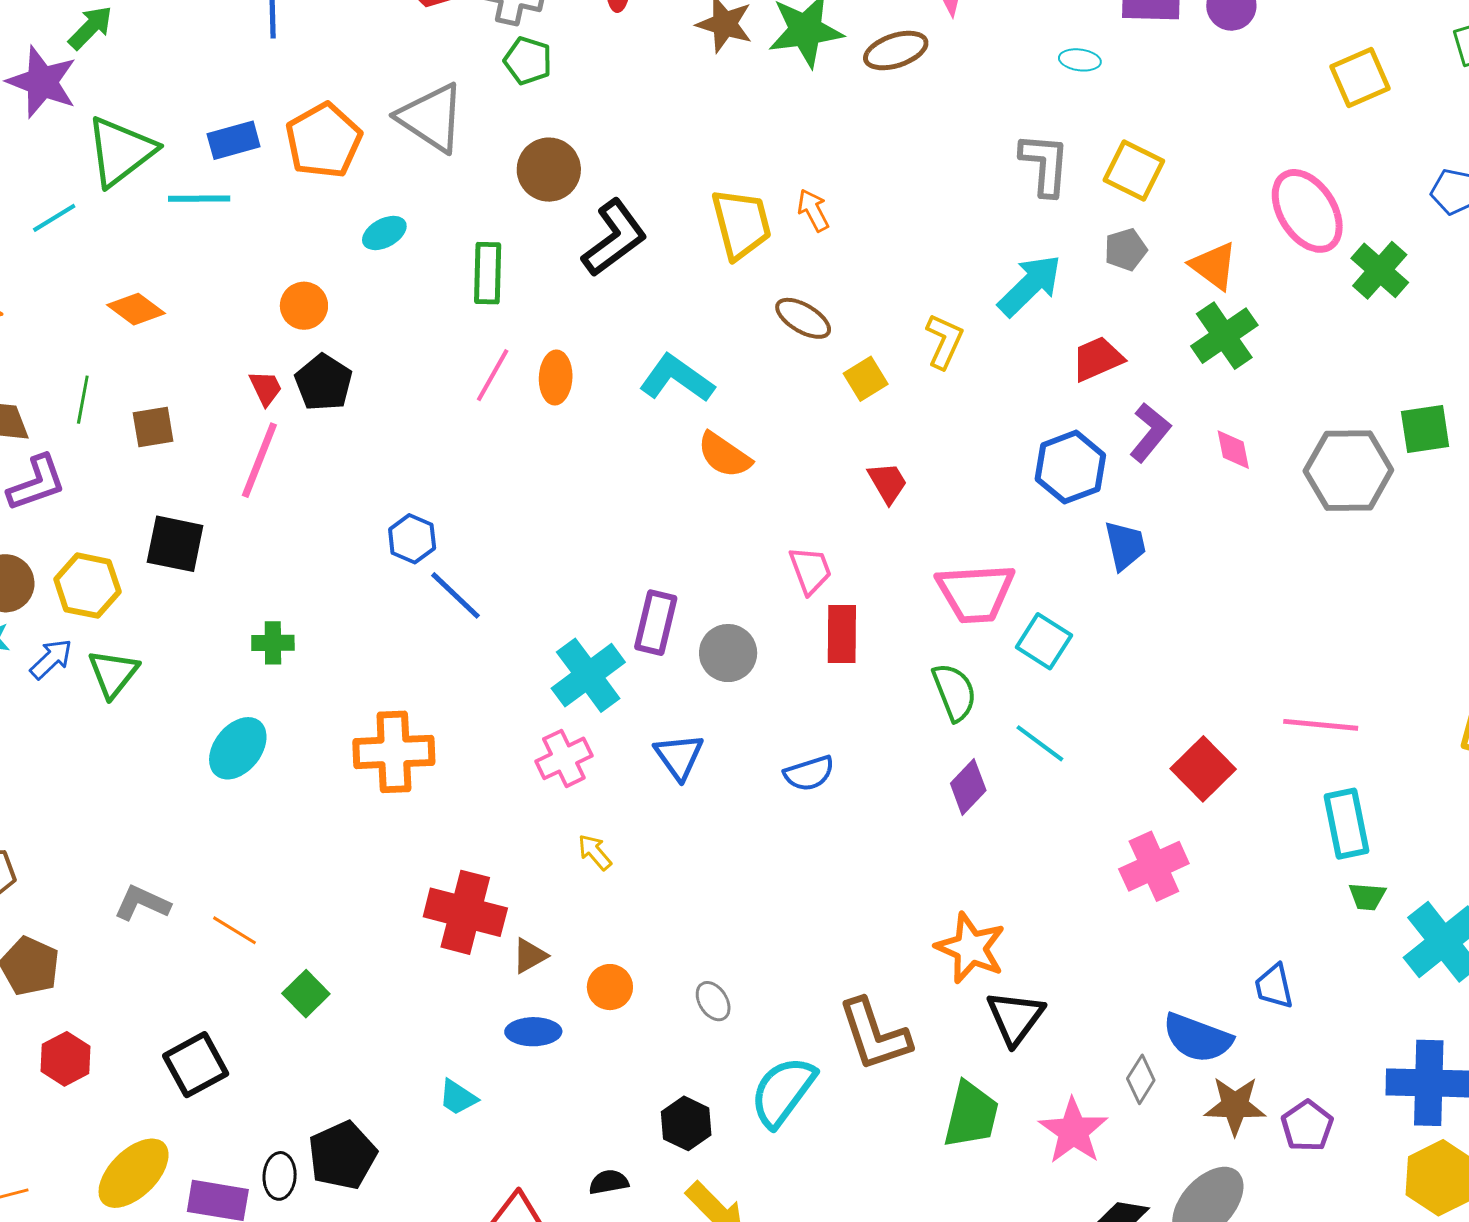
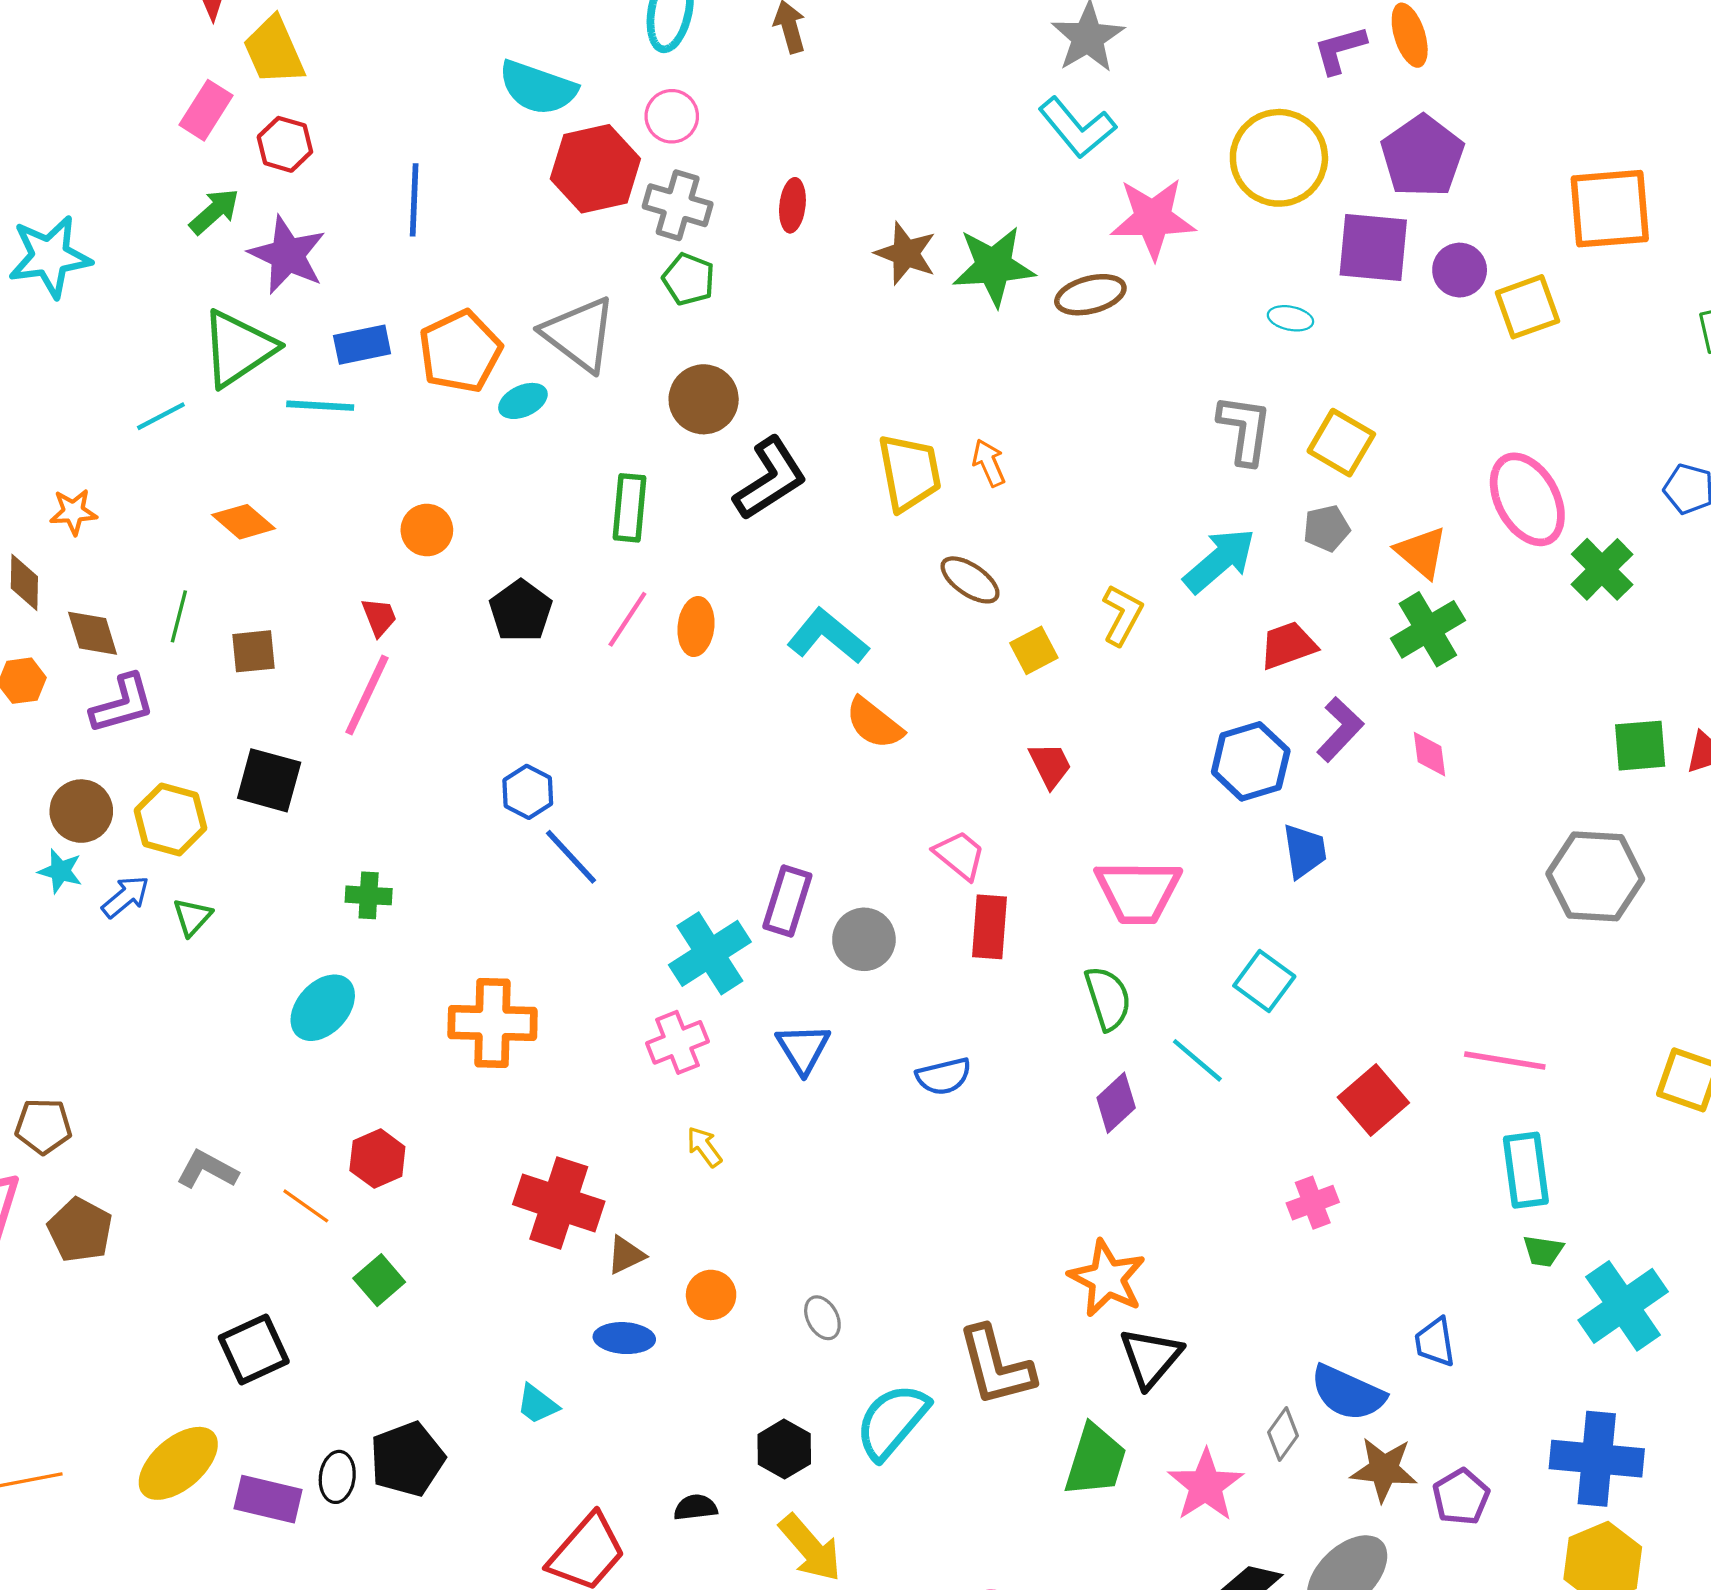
yellow square: (1360, 77) -> (1527, 307), moved
purple star: (42, 82) -> (287, 255), moved
cyan ellipse: (384, 233) -> (523, 401), moved
black pentagon: (324, 383) -> (521, 611), moved
gray hexagon: (1348, 471) -> (1595, 876), moved
pink trapezoid: (810, 570) -> (960, 855), turned -34
cyan square: (1044, 641) -> (1264, 981), moved
green triangle: (113, 673) -> (192, 917), size x0.7
pink cross: (1154, 866) -> (1313, 1203), size x0.7
red hexagon: (66, 1059) -> (377, 1159), moved

